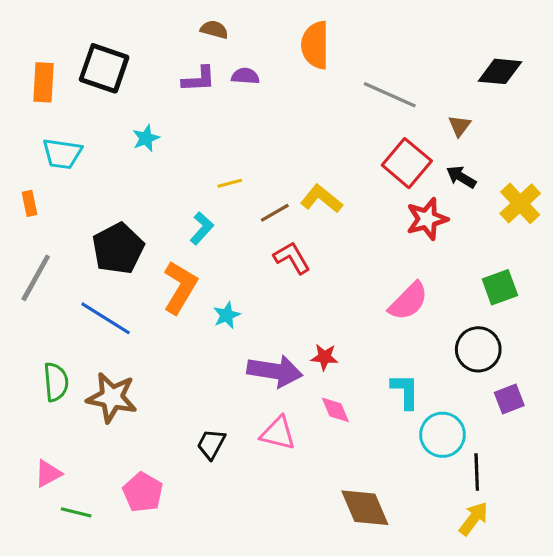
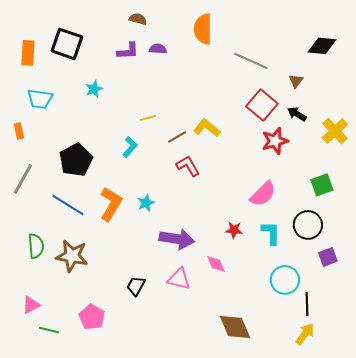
orange L-shape: (180, 287) -> (111, 204), moved
red star: (325, 357) -> (234, 230), moved
cyan L-shape: (405, 391) -> (271, 233), moved

